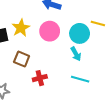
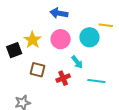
cyan arrow: (76, 54) -> (77, 62), moved
red cross: (40, 78) -> (63, 78), moved

